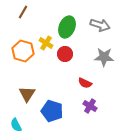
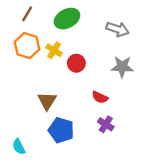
green ellipse: (67, 27) -> (67, 19), moved, turned 40
orange hexagon: (23, 51) -> (27, 46), moved
brown triangle: (27, 94) -> (47, 101), moved

